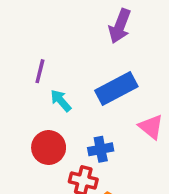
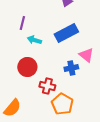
cyan arrow: (61, 101) -> (34, 40), turned -32
blue cross: (101, 149) -> (71, 68), moved

